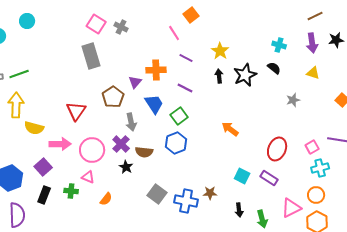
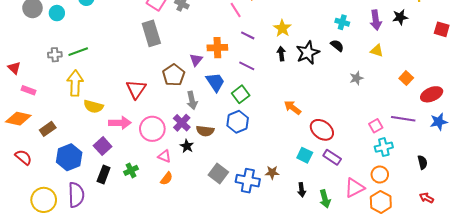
red ellipse: (277, 149) -> (322, 130), moved, turned -75
pink triangle: (88, 177) -> (165, 156), moved
green cross: (71, 191) -> (131, 170), turned -32

